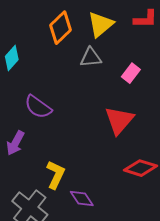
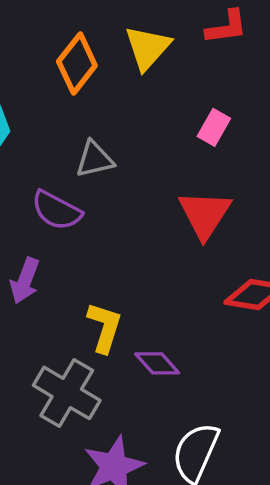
gray triangle: (91, 57) -> (95, 159), moved

